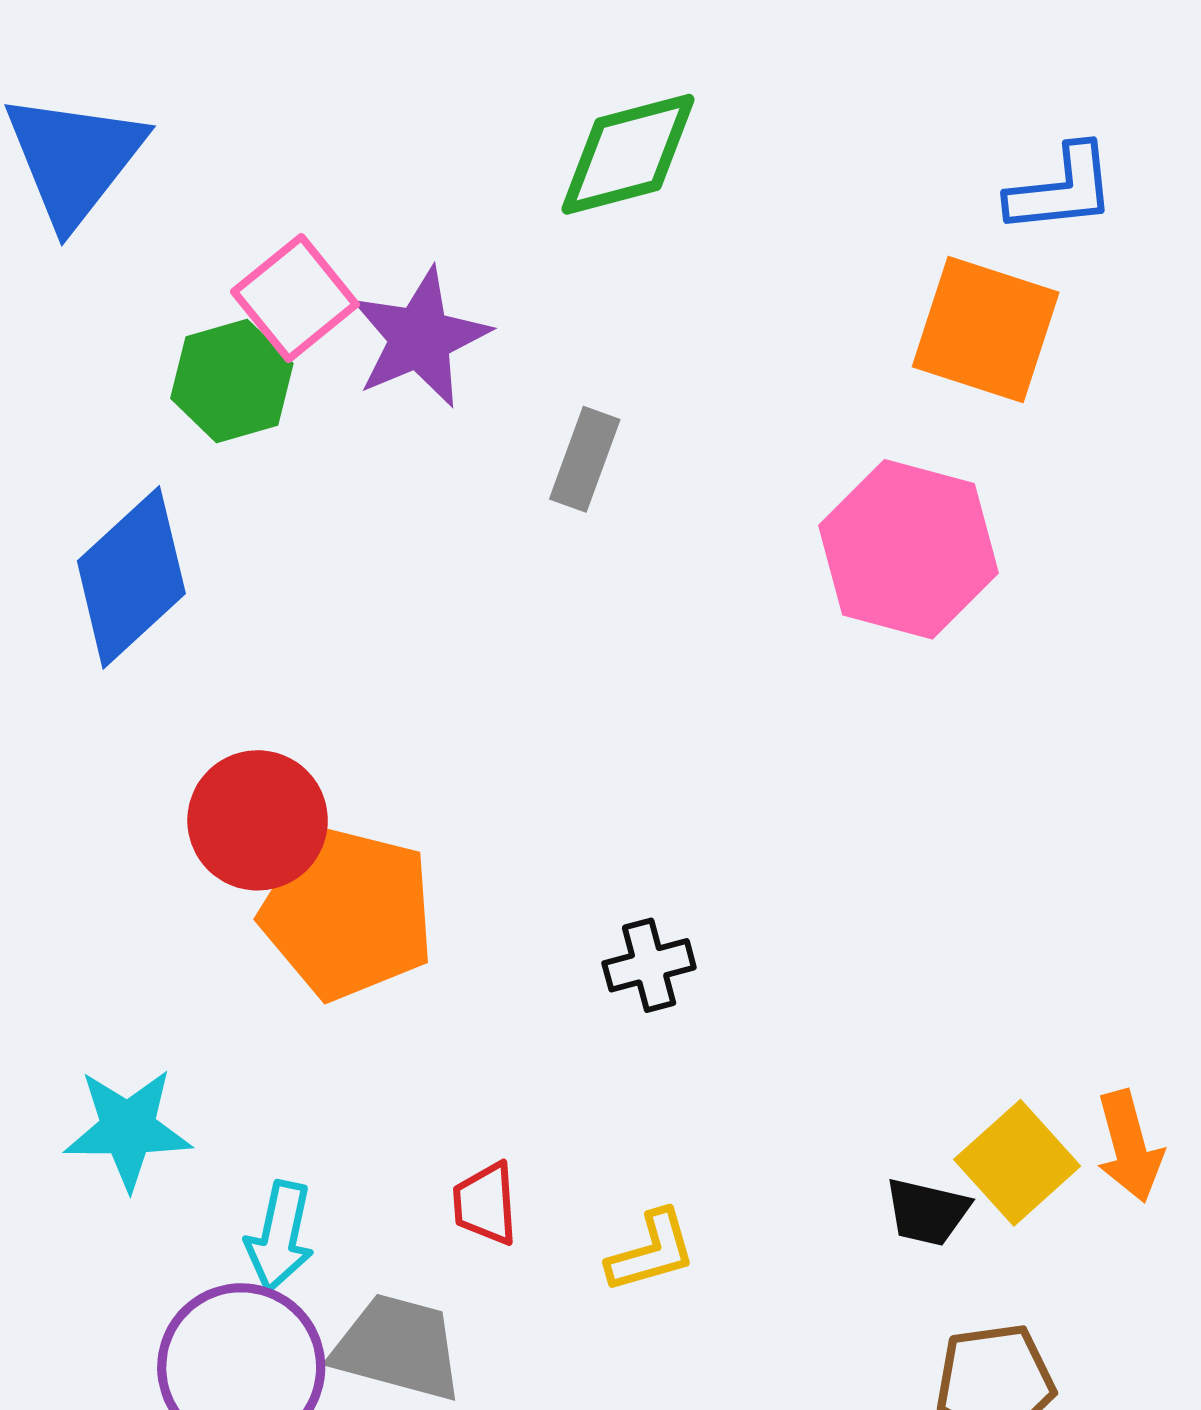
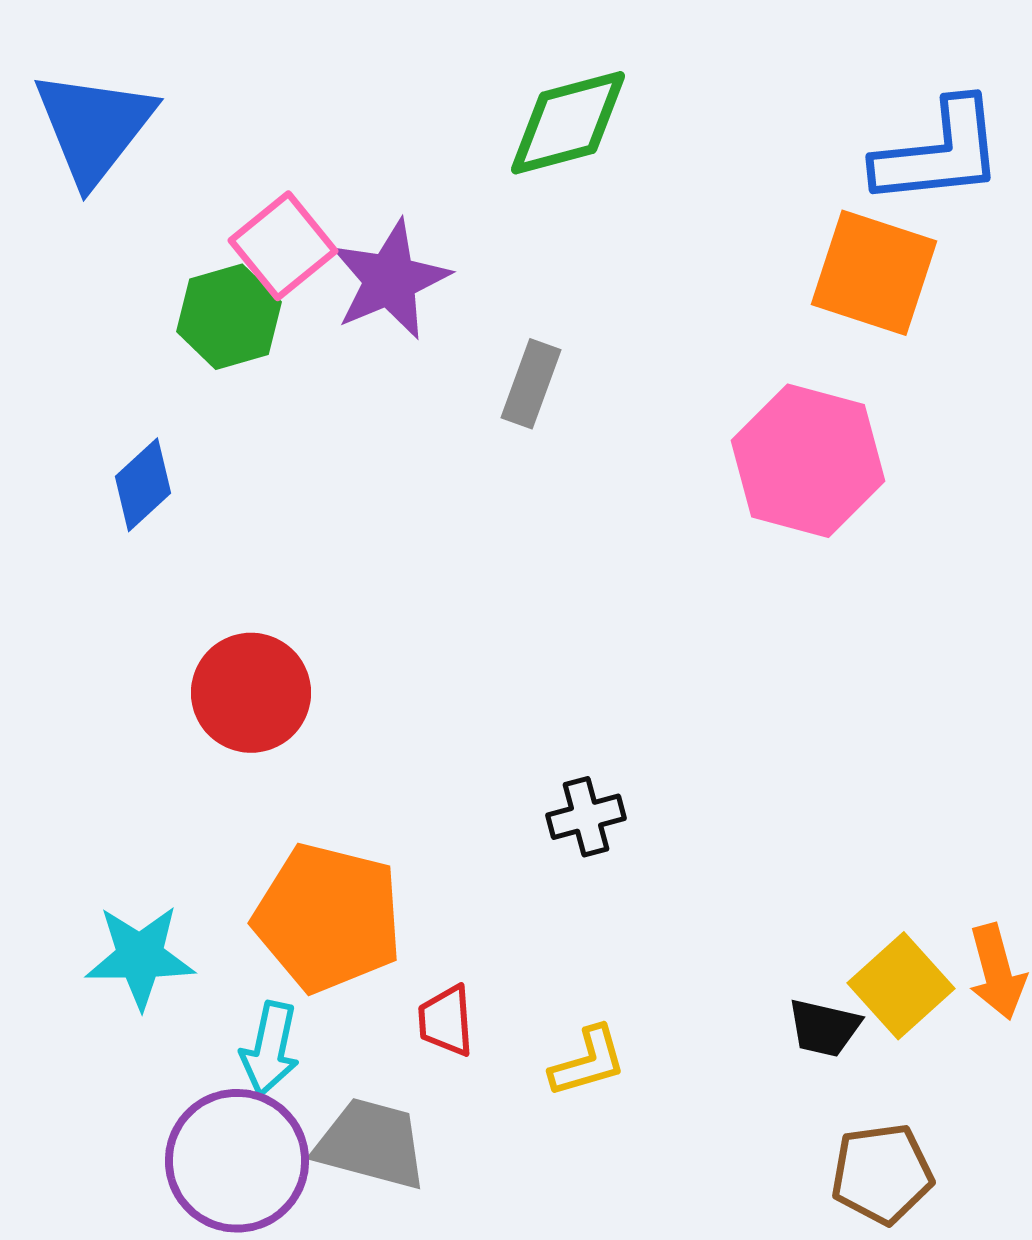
blue L-shape: (1062, 189) -> (939, 153), size x1.4
blue diamond: (131, 577) -> (143, 485), size x0.6
orange pentagon: (348, 913) -> (328, 918), moved

